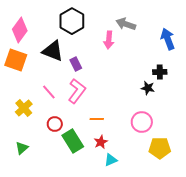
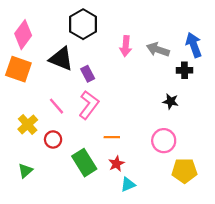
gray arrow: (126, 24) -> (158, 50), moved
black cross: (160, 72) -> (184, 70), moved
red circle: (55, 124) -> (53, 139), moved

